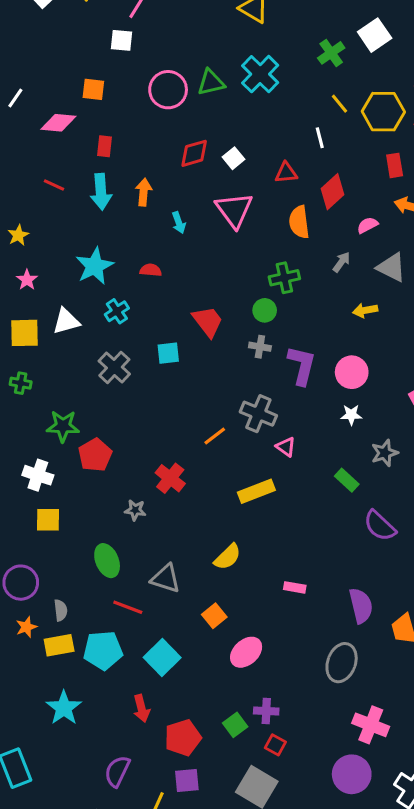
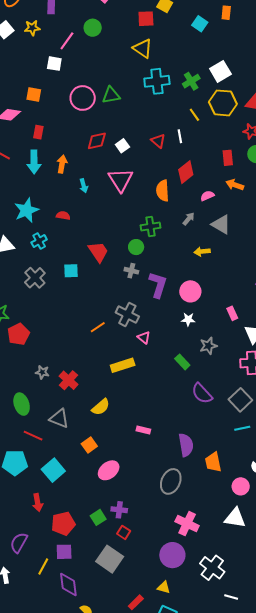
cyan cross: (260, 74) -> (157, 81), moved, turned 35
yellow hexagon: (383, 112) -> (223, 103), moved
red triangle: (286, 173) -> (158, 141), moved, turned 42
red cross: (170, 478) -> (69, 380), moved

